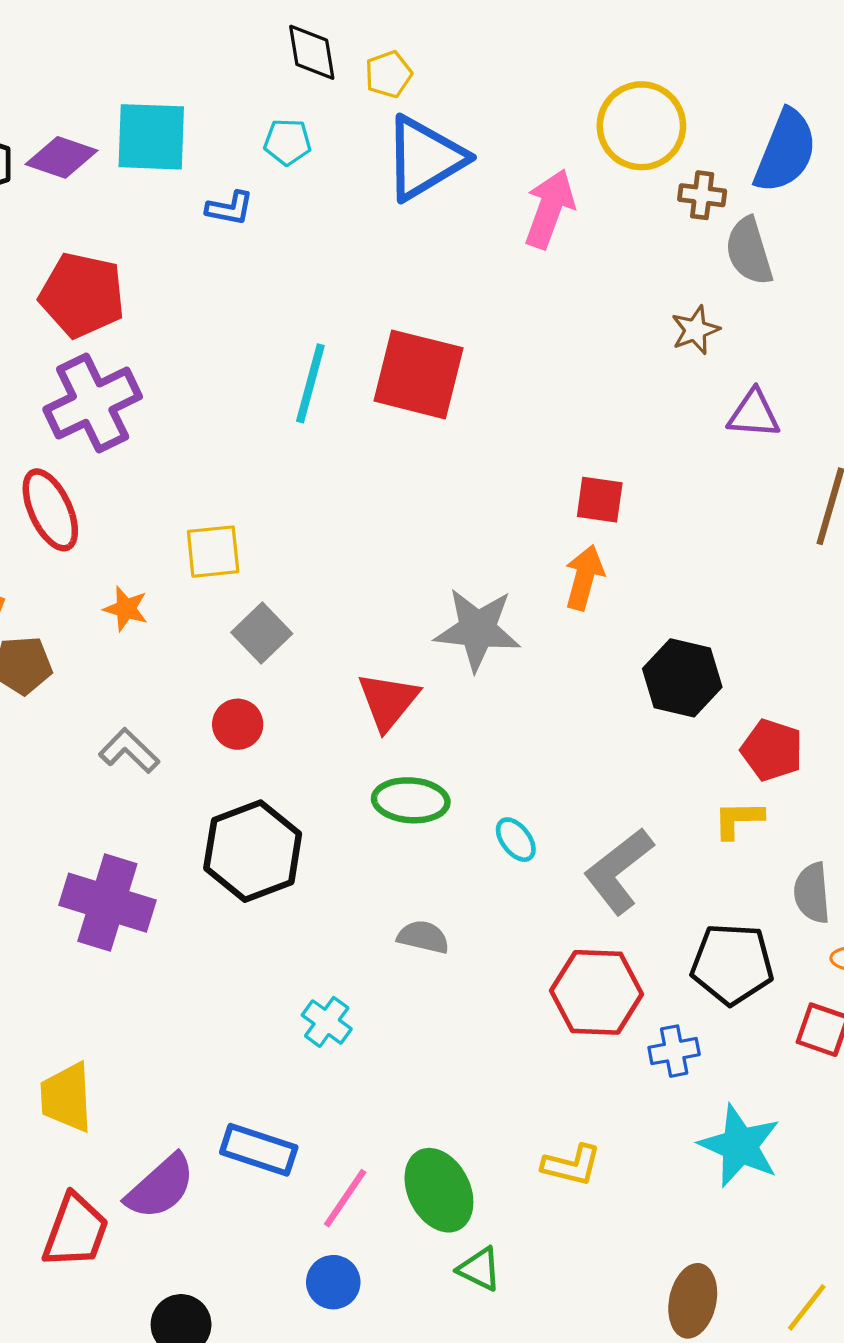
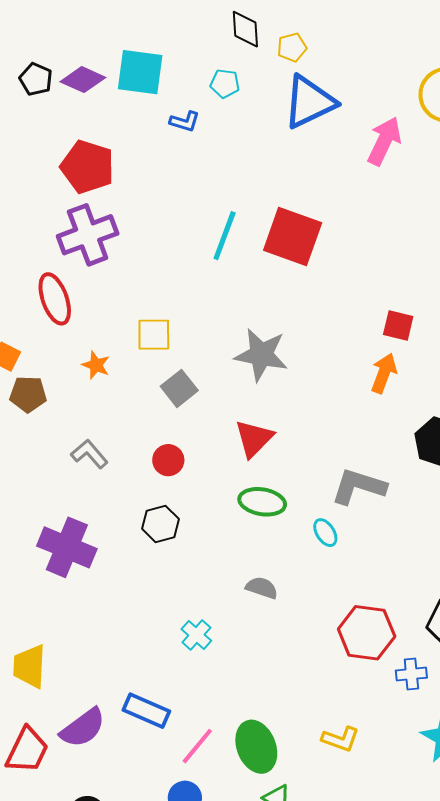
gray star: (477, 629) -> (261, 355), moved
red circle: (238, 724) -> (168, 460), moved
black hexagon: (253, 851) -> (160, 524), size x0.6
gray L-shape: (619, 871) -> (359, 486), moved, turned 50

